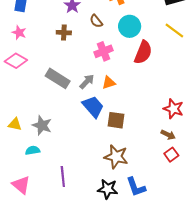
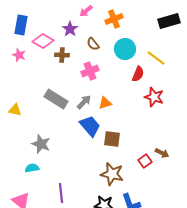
yellow line: (174, 30) -> (156, 58), moved
pink cross: (104, 51) -> (90, 71), moved
red semicircle: (143, 52) -> (138, 74), size x0.7
pink diamond: (16, 61) -> (43, 41), moved
red star: (173, 109) -> (154, 97), moved
yellow triangle: (15, 124) -> (15, 110), moved
red square: (171, 155) -> (145, 161), moved

